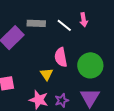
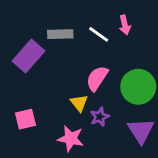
pink semicircle: (61, 57) -> (97, 78), turned 48
purple star: (62, 100) -> (100, 117), moved

